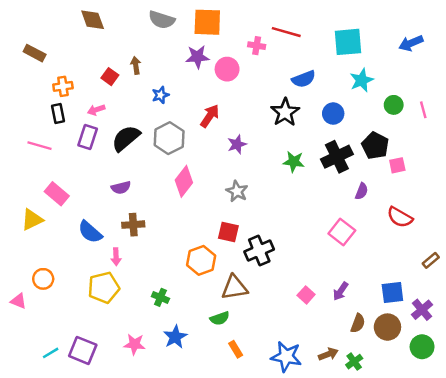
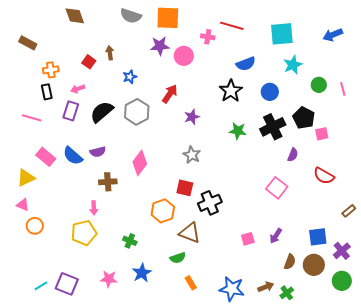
pink diamond: (184, 181) -> (140, 163), moved
blue semicircle: (90, 232) -> (73, 156), moved
brown triangle: (234, 288) -> (190, 233), turned 30
pink square: (306, 295) -> (248, 239), turned 32
pink triangle: (19, 301) -> (23, 205), moved

